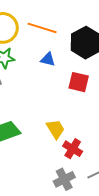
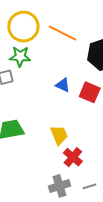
blue triangle: (48, 59) -> (63, 85), moved

